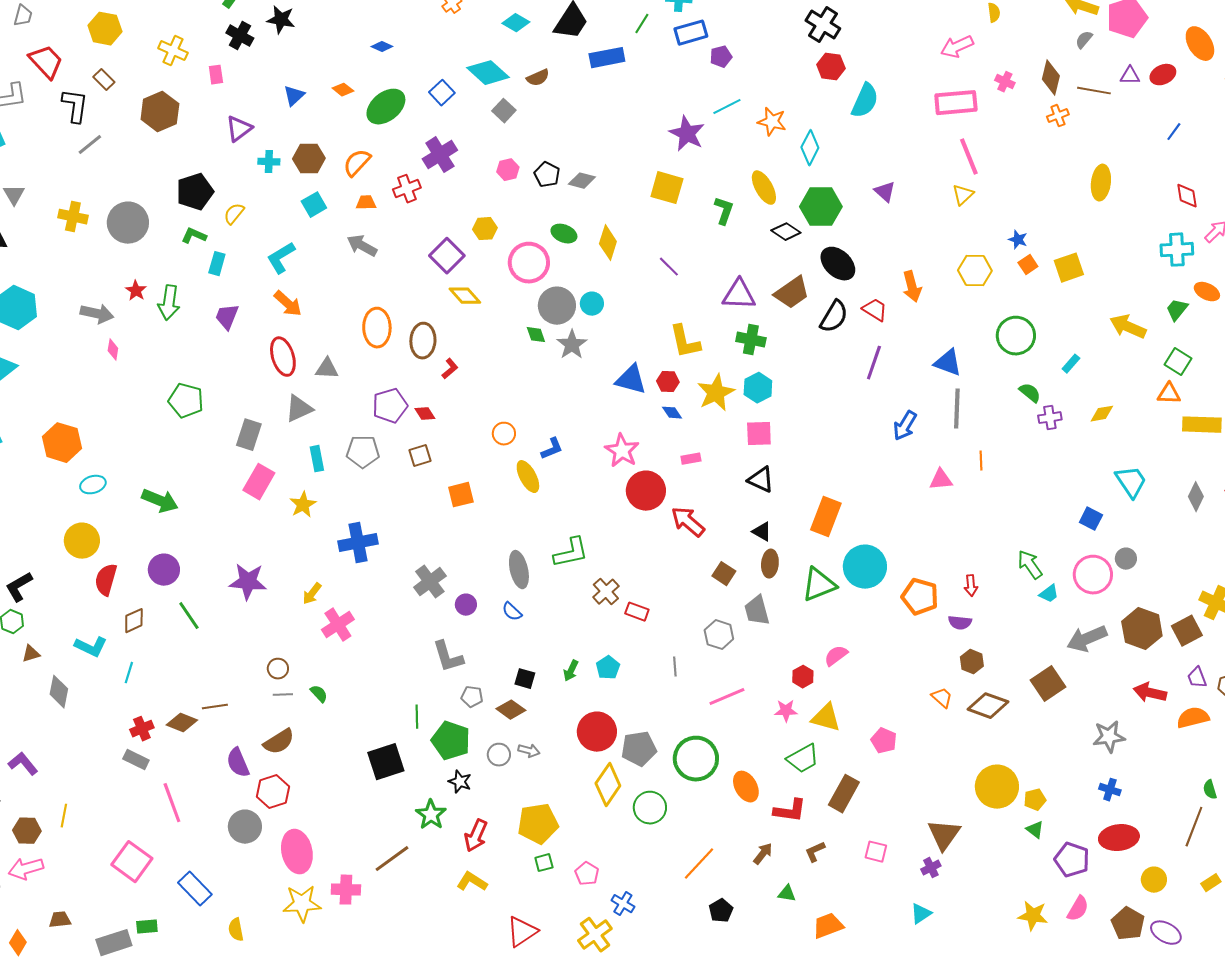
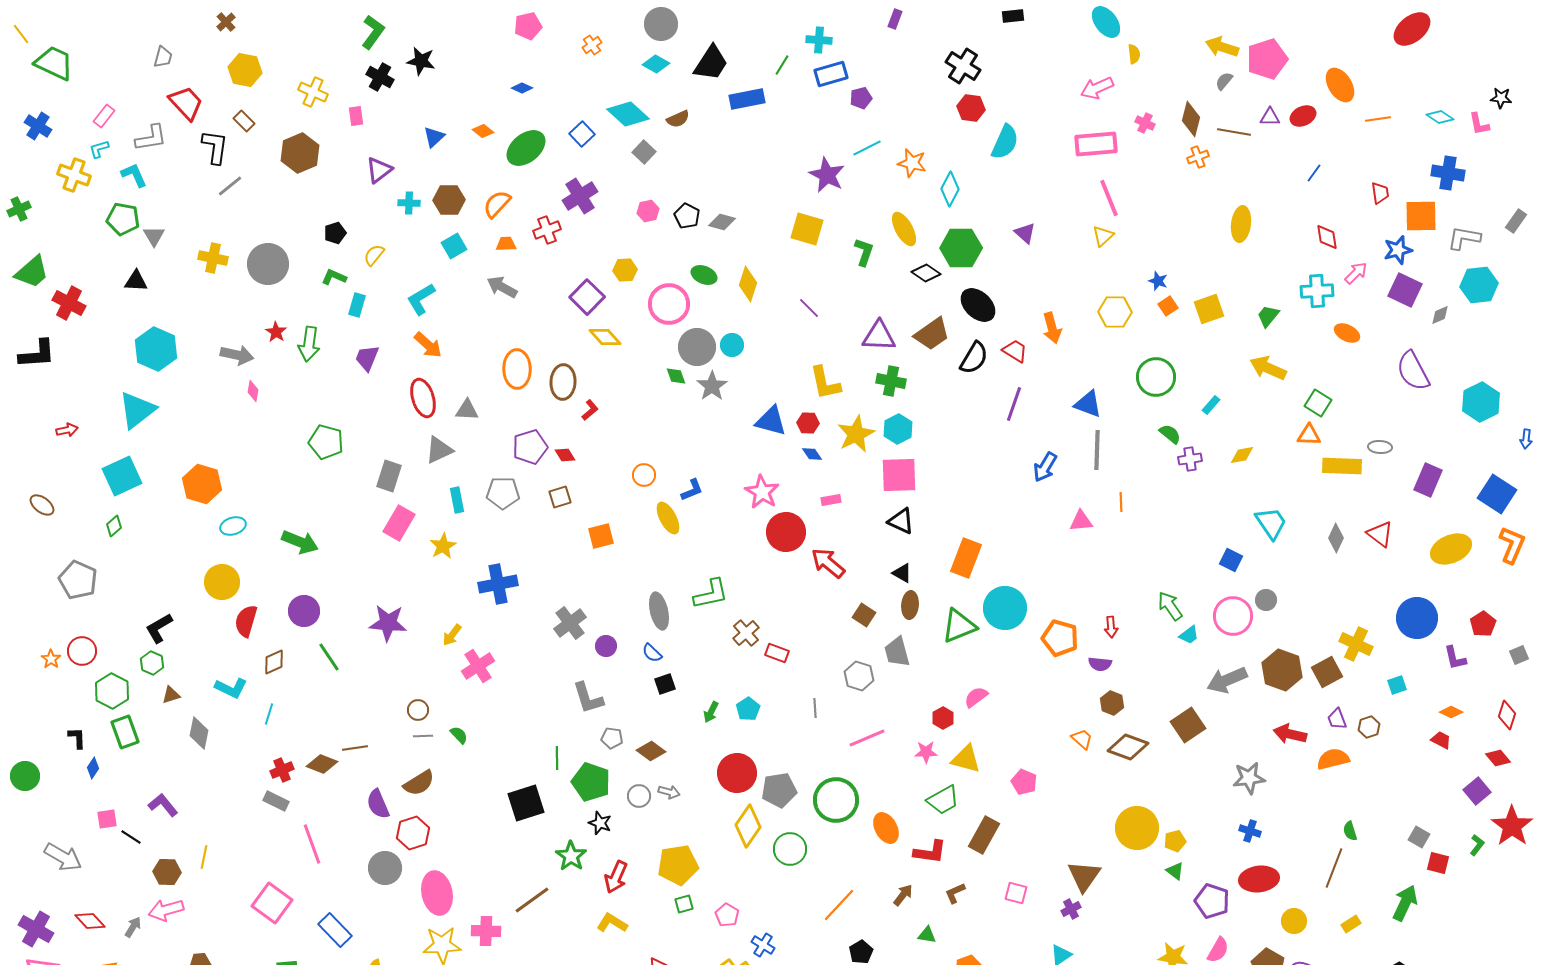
black pentagon: (195, 192) -> (335, 233), size x0.6
green trapezoid: (1177, 310) -> (1268, 316), moved
pink square: (759, 434) -> (899, 475), size x1.4
black square: (525, 679) -> (665, 684), moved, turned -35

